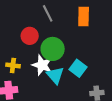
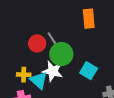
gray line: (48, 13) -> (53, 40), moved
cyan triangle: (55, 75) -> (39, 80), moved

